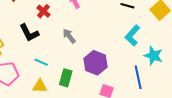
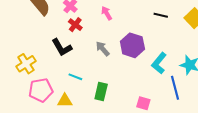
cyan L-shape: (132, 35) -> (159, 63), moved
purple hexagon: (95, 63) -> (132, 45), moved
yellow triangle: (40, 86) -> (65, 101), moved

